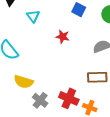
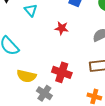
red cross: (69, 98) -> (62, 72), moved

